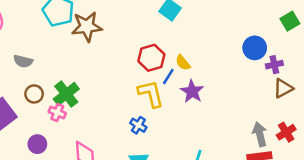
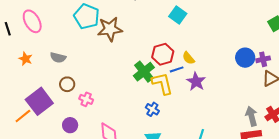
blue circle: (255, 48) -> (245, 58), moved
blue line: (168, 77) -> (177, 69), turned 40
green cross: (66, 94) -> (144, 72), moved

